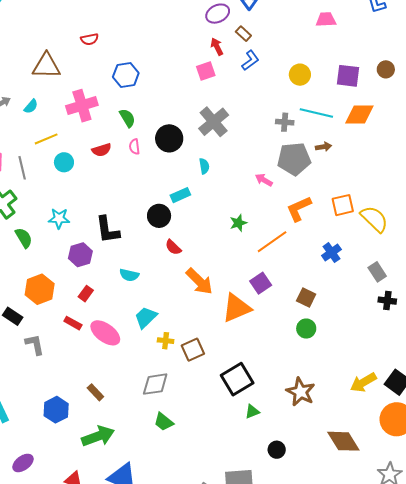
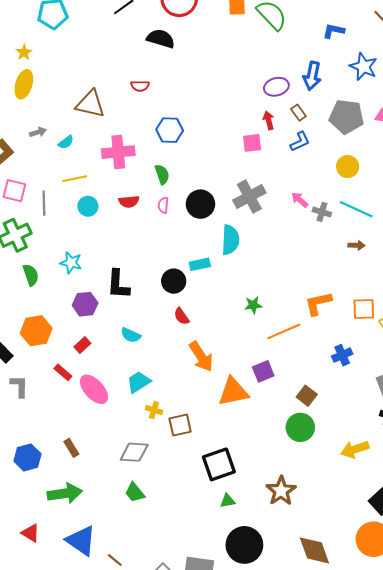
gray pentagon: (294, 159) -> (346, 117), moved
cyan semicircle: (204, 166) -> (230, 240), size x1.8
pink arrow: (264, 180) -> (300, 200), moved
green circle: (306, 329) -> (300, 427), size x1.4
yellow arrow: (363, 382) -> (355, 449), moved
black circle: (277, 450) -> (244, 545), size x2.0

